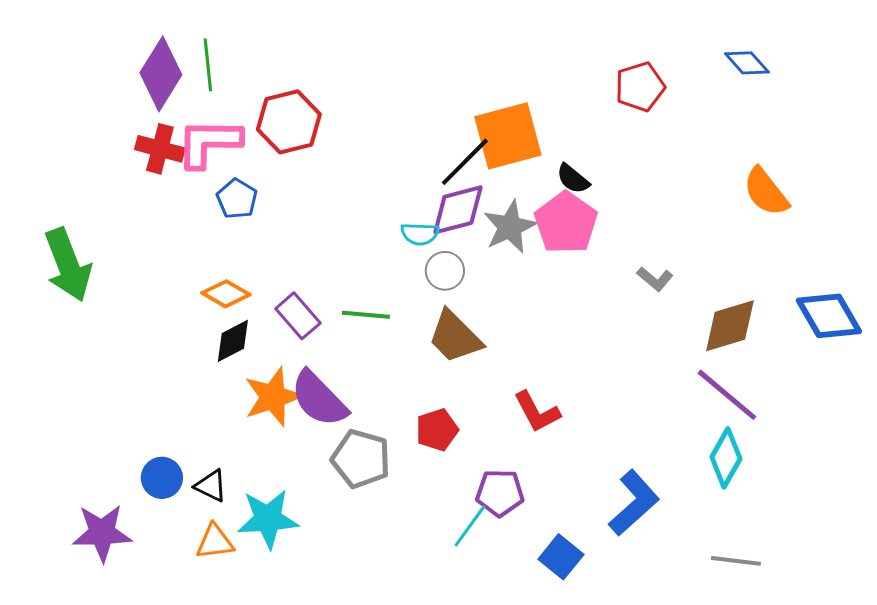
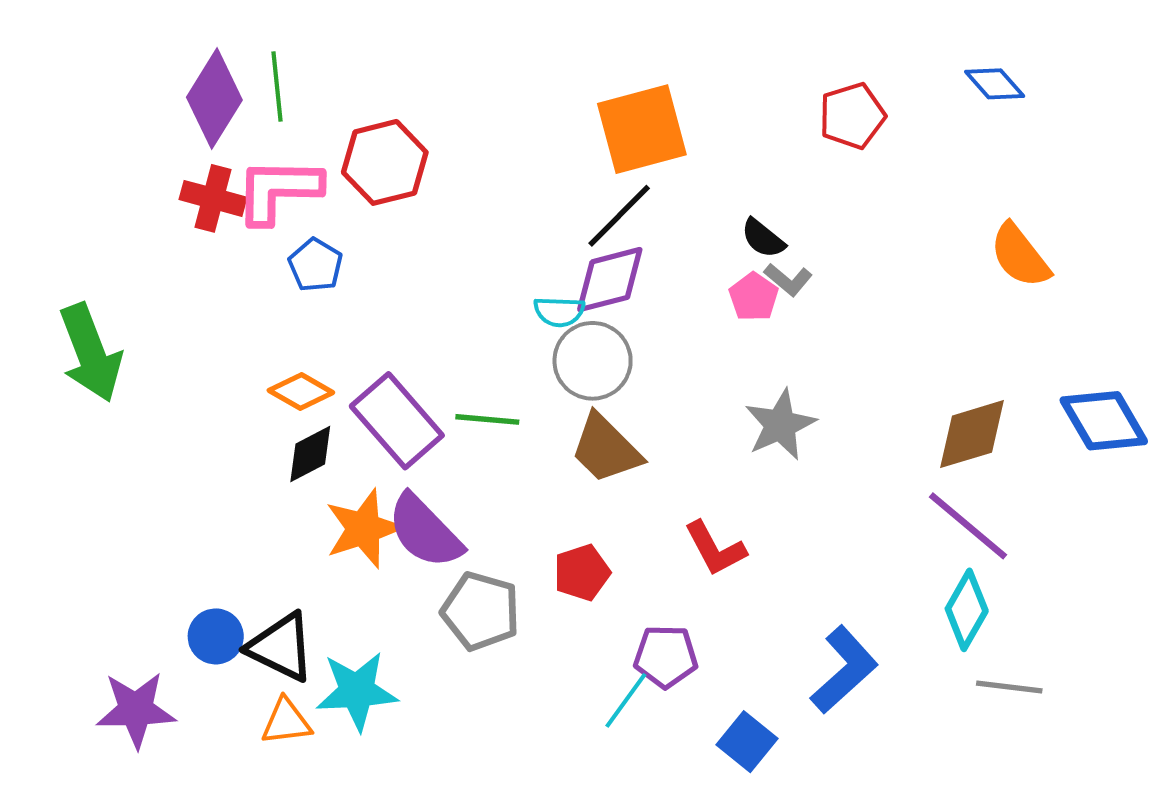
orange square: (508, 136) -> (642, 129), moved
pink pentagon: (566, 223) -> (754, 297), size x0.6
gray star: (510, 227) -> (780, 425), moved
gray circle: (445, 271) -> (593, 361), size x1.5
gray L-shape: (655, 279) -> (788, 280), moved
purple rectangle: (298, 316) -> (397, 421), size x1.5
black triangle: (211, 486) -> (281, 647), size x1.6
gray line: (736, 561) -> (1009, 687), moved

